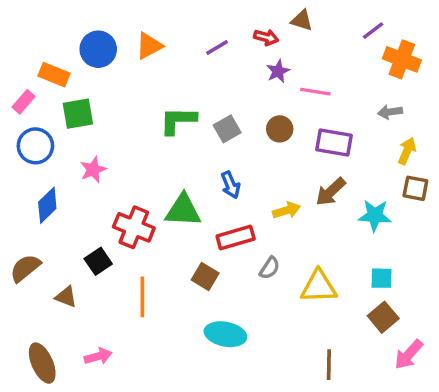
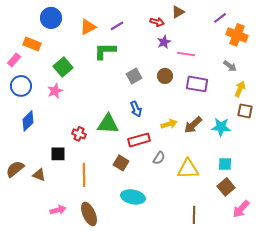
brown triangle: (302, 20) -> (178, 12), turned -48
purple line: (217, 47) -> (117, 26), moved
blue circle: (98, 49) -> (51, 18), moved
gray arrow: (390, 112) -> (230, 66), turned -136
green square: (78, 114) -> (63, 67), moved, turned -30
green L-shape: (178, 120) -> (105, 51), moved
pink star: (93, 170) -> (55, 91), moved
brown arrow: (331, 192) -> (193, 125), moved
red cross: (134, 227) -> (79, 134), size x0.6
black square: (98, 261) -> (58, 154), turned 35
brown semicircle: (25, 268) -> (15, 169), moved
brown ellipse: (42, 363) -> (89, 214), moved

